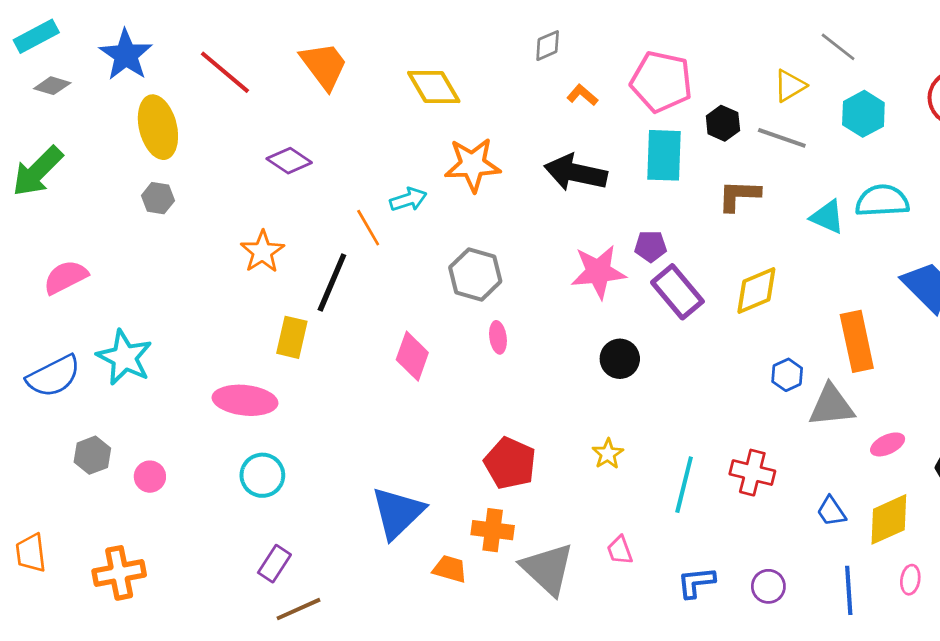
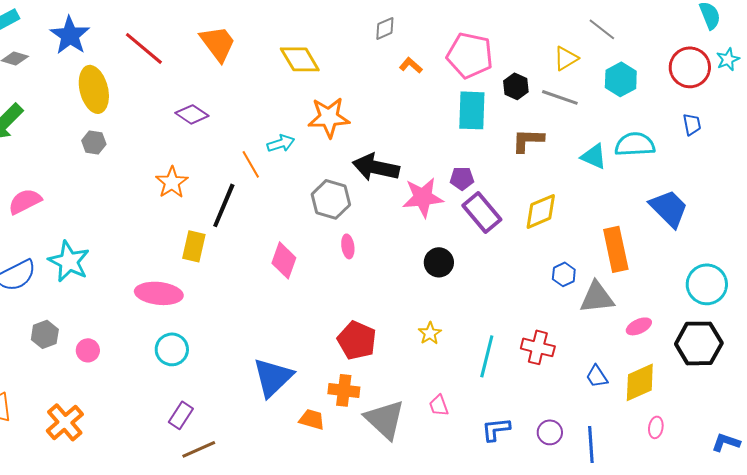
black arrow: (576, 173) -> (376, 167), moved
orange cross: (119, 573) -> (65, 422), turned -30
blue line: (849, 590) -> (591, 444), moved

